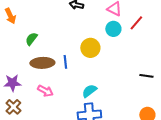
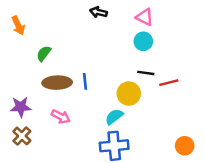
red line: (136, 23) -> (169, 83), moved, turned 35
yellow circle: (90, 48) -> (129, 94), moved
black line: (146, 76) -> (146, 73), moved

